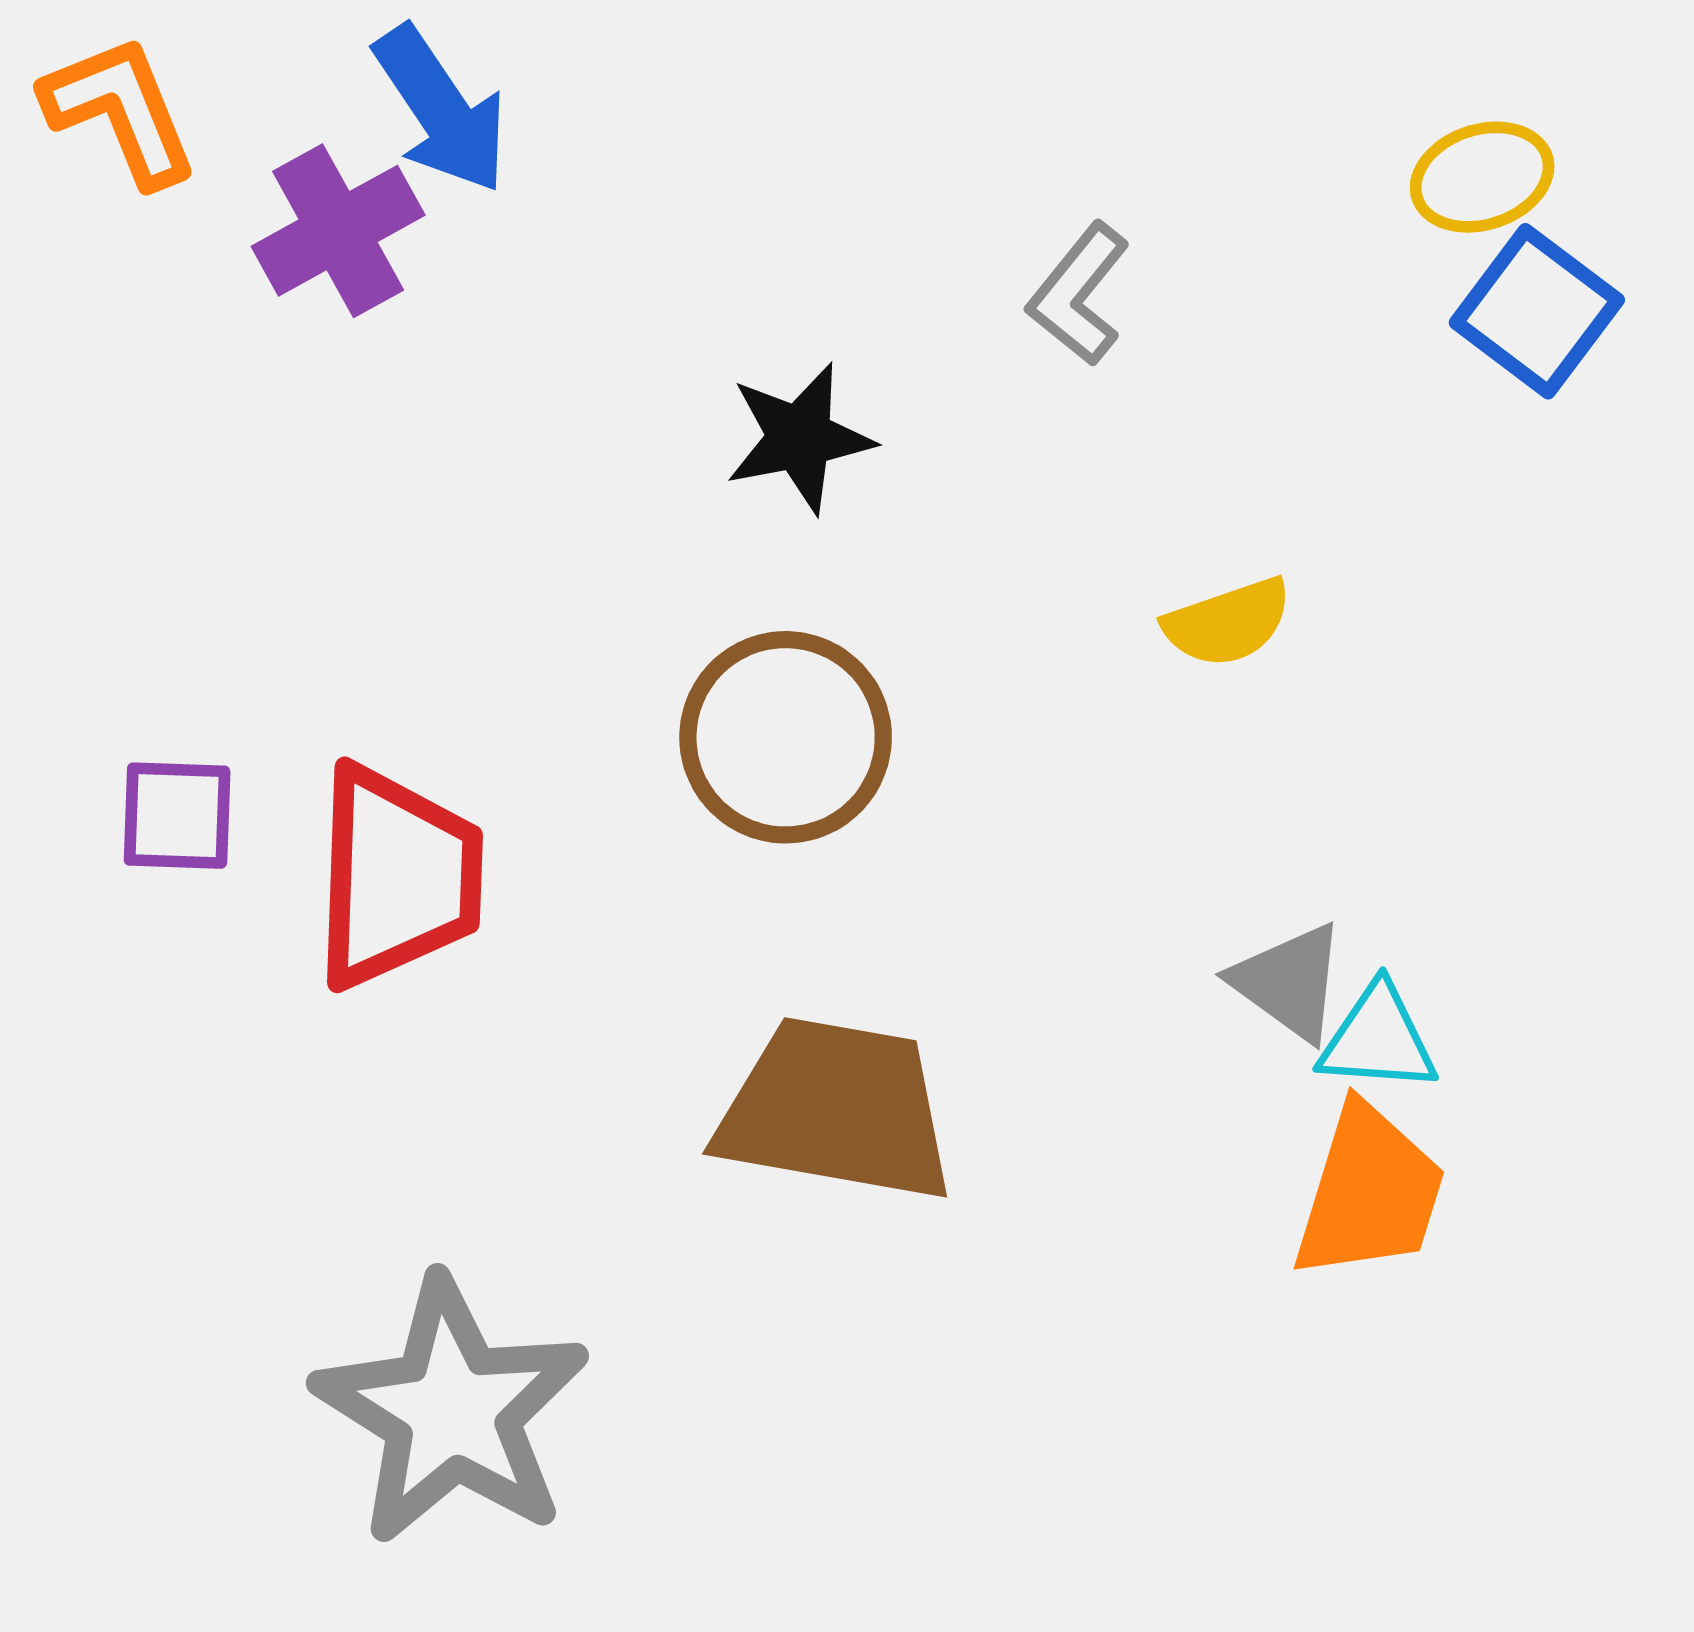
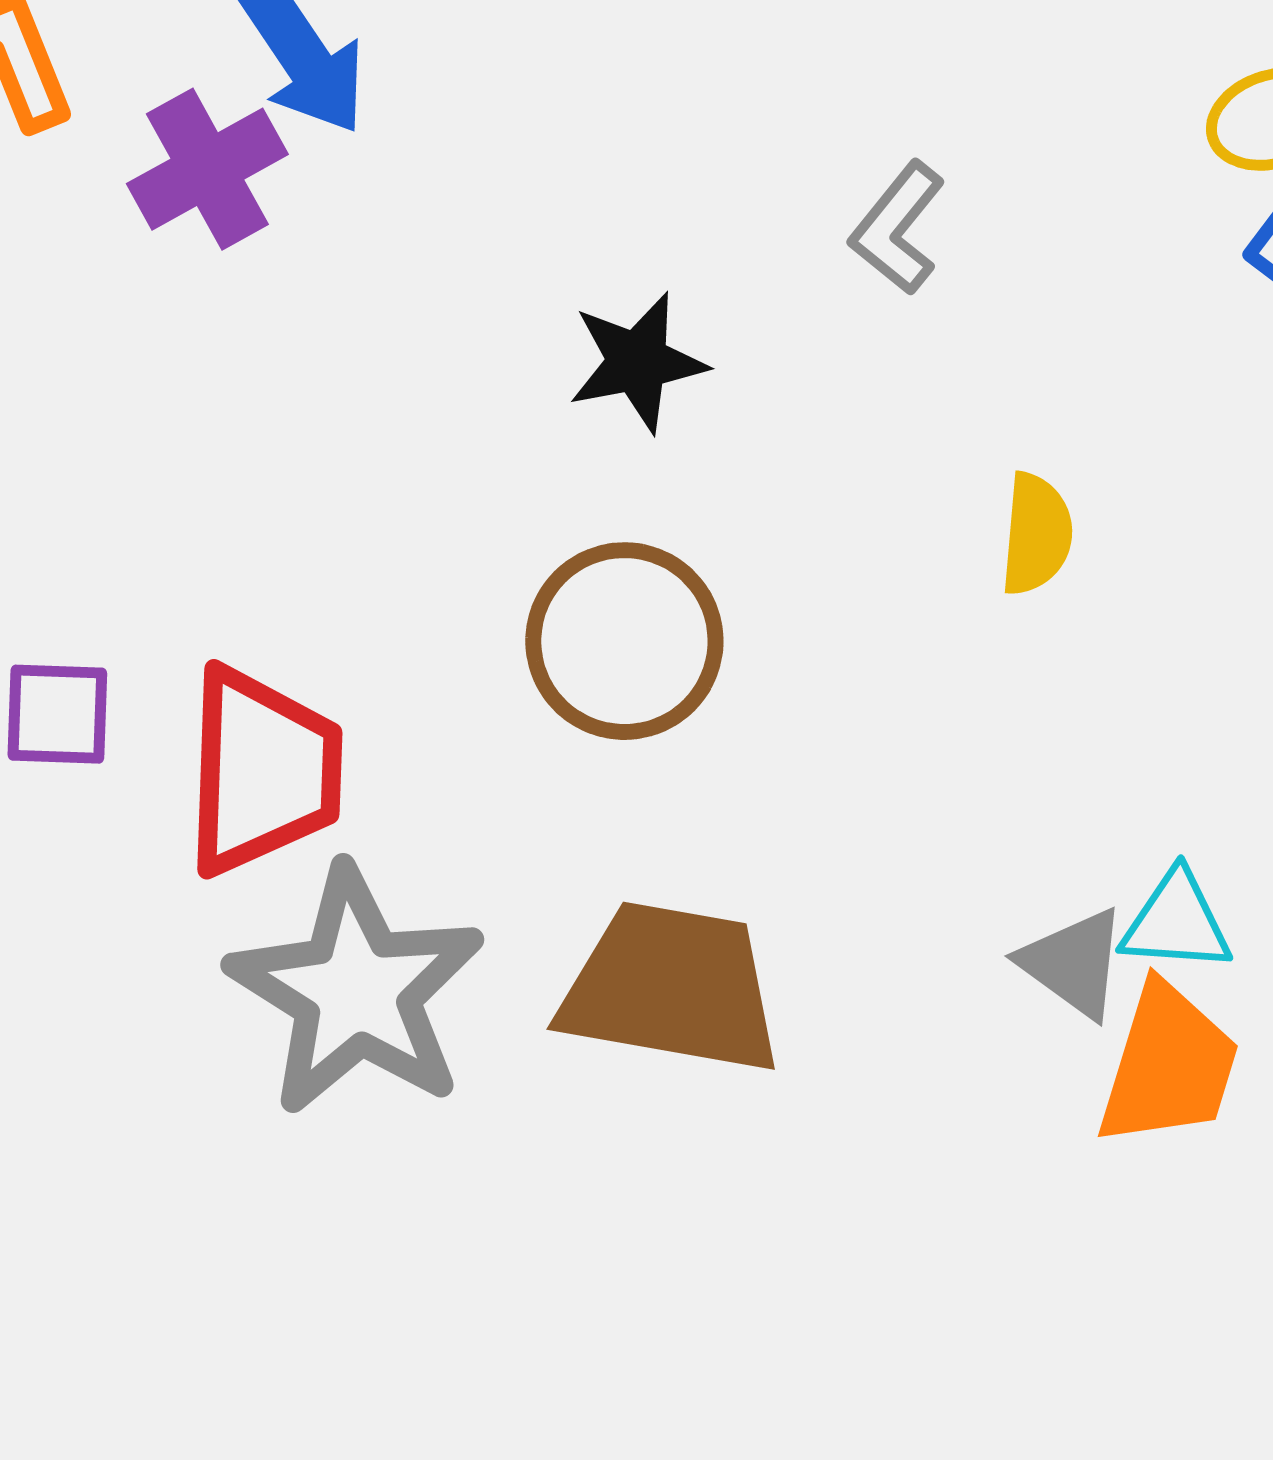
yellow semicircle: (1228, 622) -> (1036, 534), turned -66
gray triangle: (1289, 982) -> (1073, 963), moved
gray star: (452, 1411) -> (356, 991), moved

